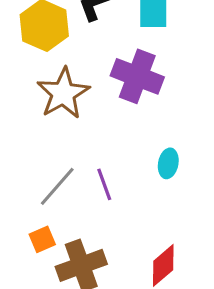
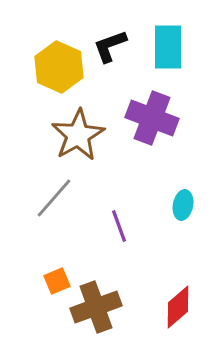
gray line: (57, 186) -> (54, 198), moved

